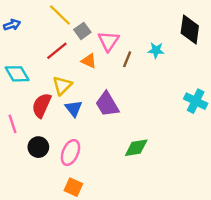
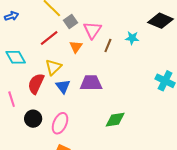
black diamond: (190, 29) -> (161, 21), turned -75
orange triangle: (89, 61) -> (76, 47), turned 40
purple trapezoid: (107, 104) -> (91, 83), turned 120

